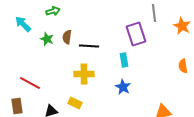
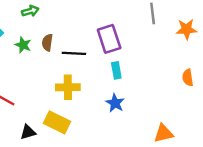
orange star: (182, 26) -> (187, 29), turned -30
purple rectangle: (136, 34) -> (109, 39), moved
yellow rectangle: (75, 103) -> (57, 122), size x1.5

